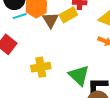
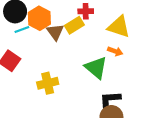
green triangle: (79, 75) -> (96, 68), moved

